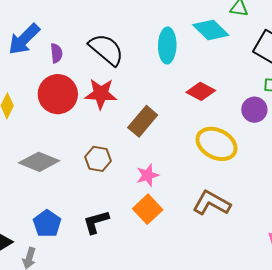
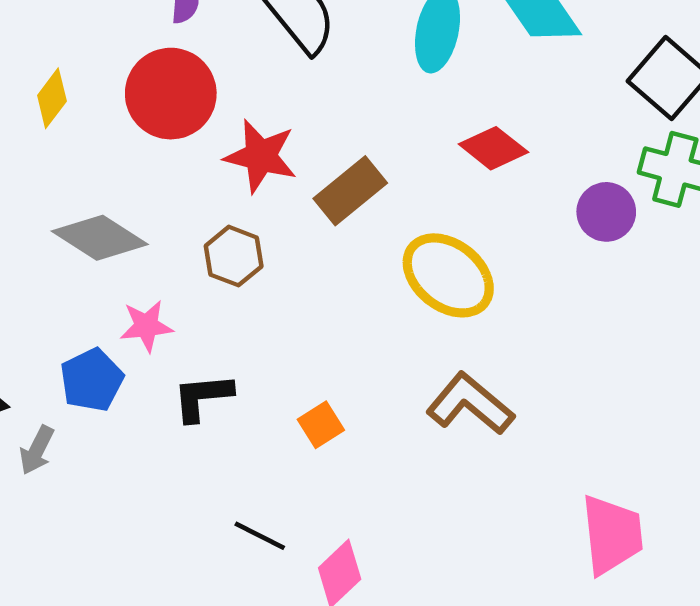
red star: (101, 94) -> (261, 156), moved
yellow ellipse: (217, 144) -> (448, 275), moved
pink star: (148, 175) -> (146, 326), moved
orange square: (148, 209) -> (321, 425), moved, size x0.7

